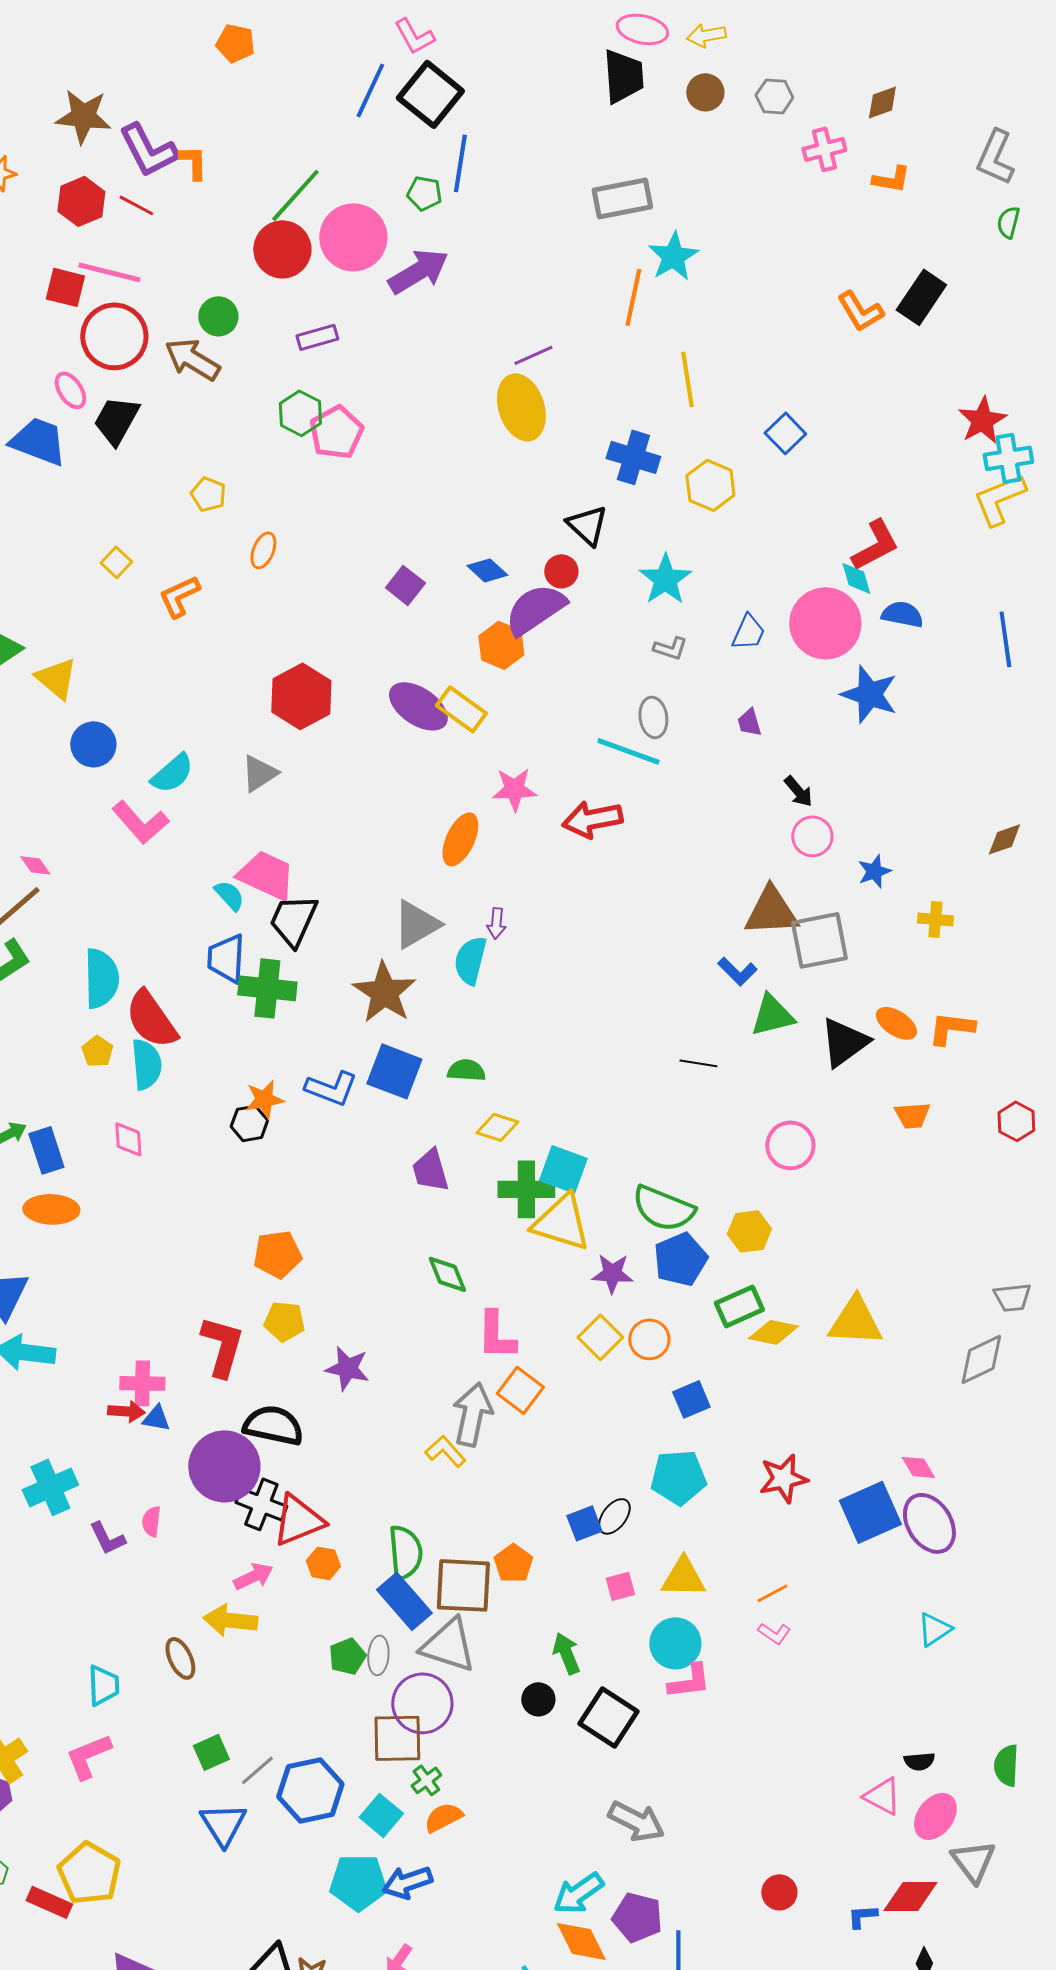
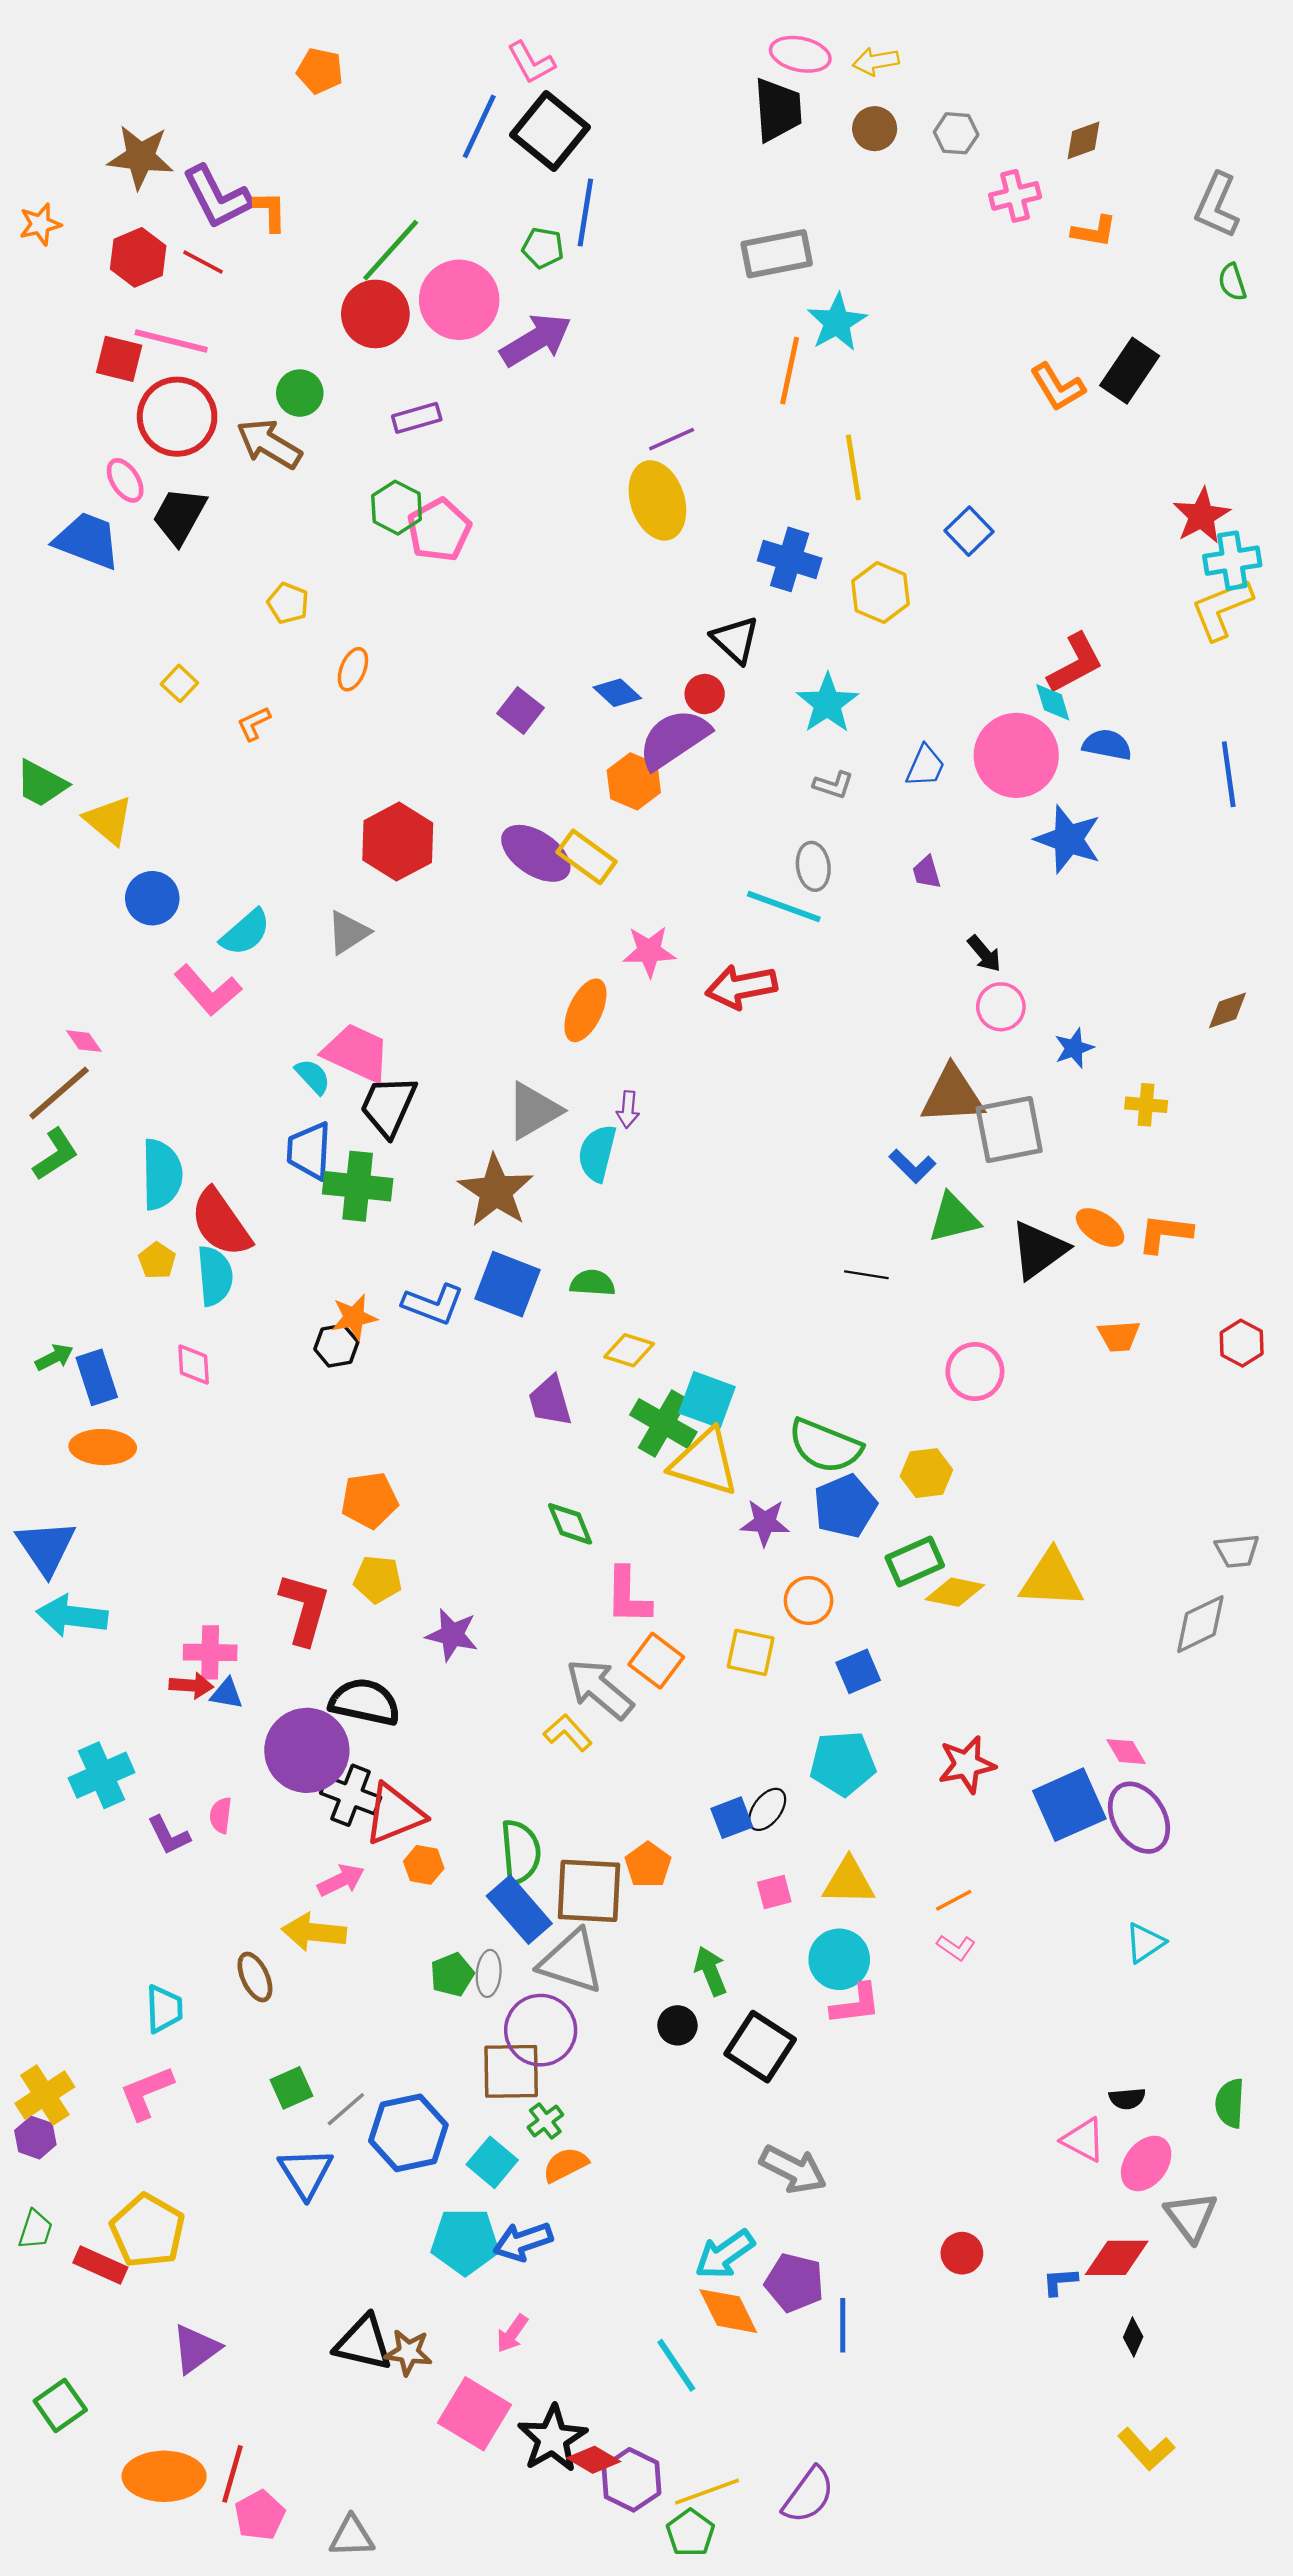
green semicircle: (1008, 222) -> (1232, 282), turned -32
orange L-shape: (179, 596) -> (254, 724), size x0.7
green cross: (526, 1189) -> (663, 1423), turned 30
yellow square: (600, 1337) -> (751, 1652), moved, turned -33
gray arrow: (472, 1414) -> (600, 1689), turned -62

